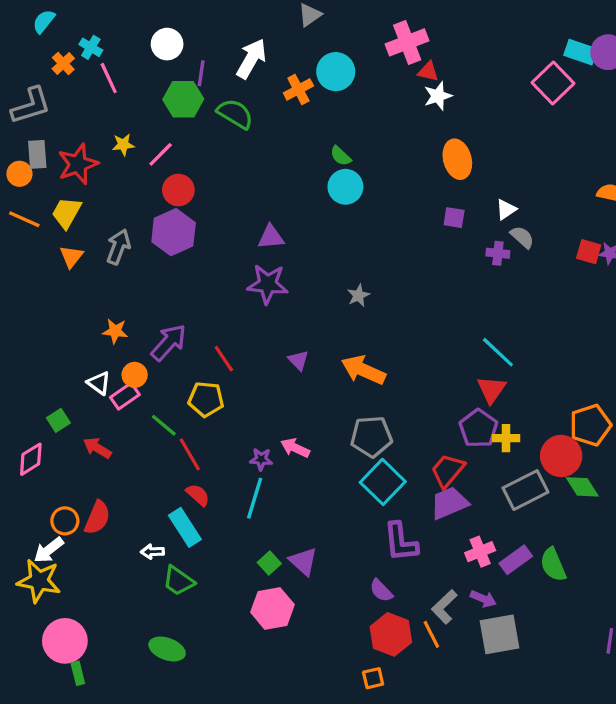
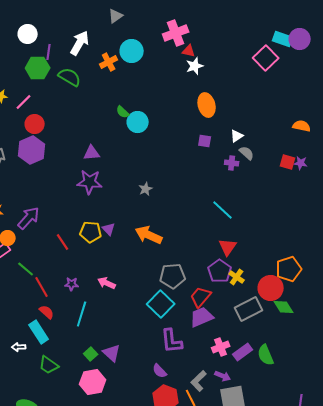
green semicircle: (341, 156) -> (123, 112), moved
cyan line: (498, 352) -> (223, 210), moved
red line: (224, 359) -> (63, 242), moved
yellow pentagon: (206, 399) -> (91, 232), moved
gray pentagon: (371, 437) -> (173, 276), moved
yellow cross: (506, 438) -> (237, 277), turned 35
purple star: (261, 459) -> (72, 284), moved
green trapezoid: (178, 581) -> (49, 365), moved

